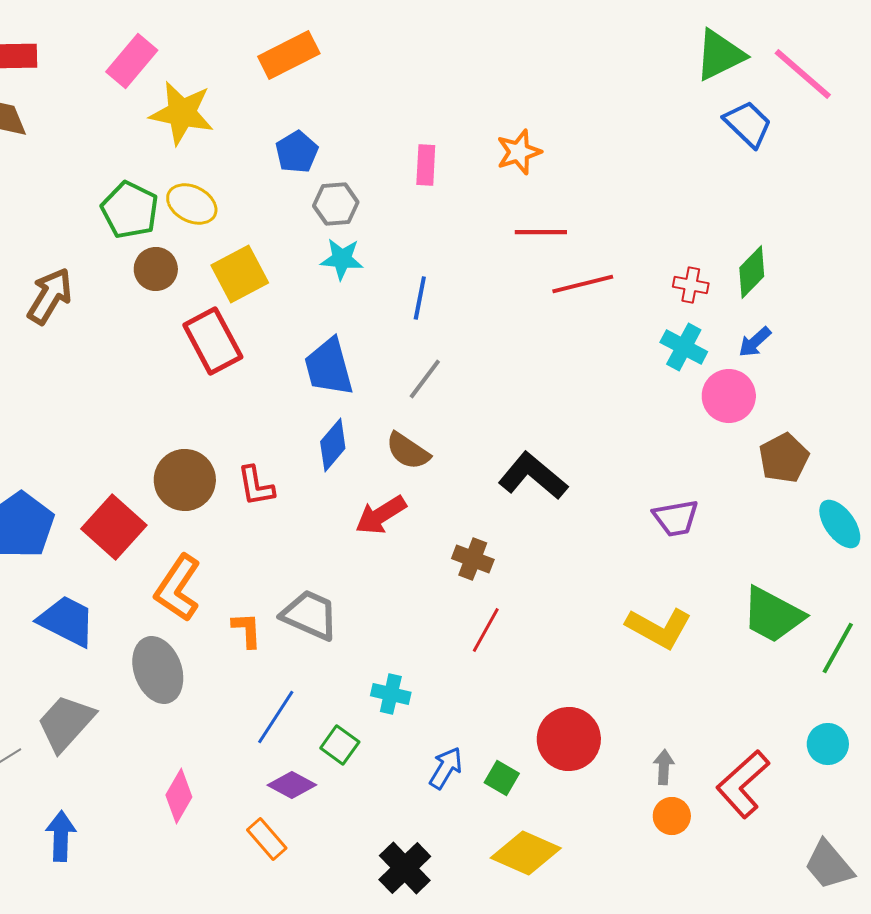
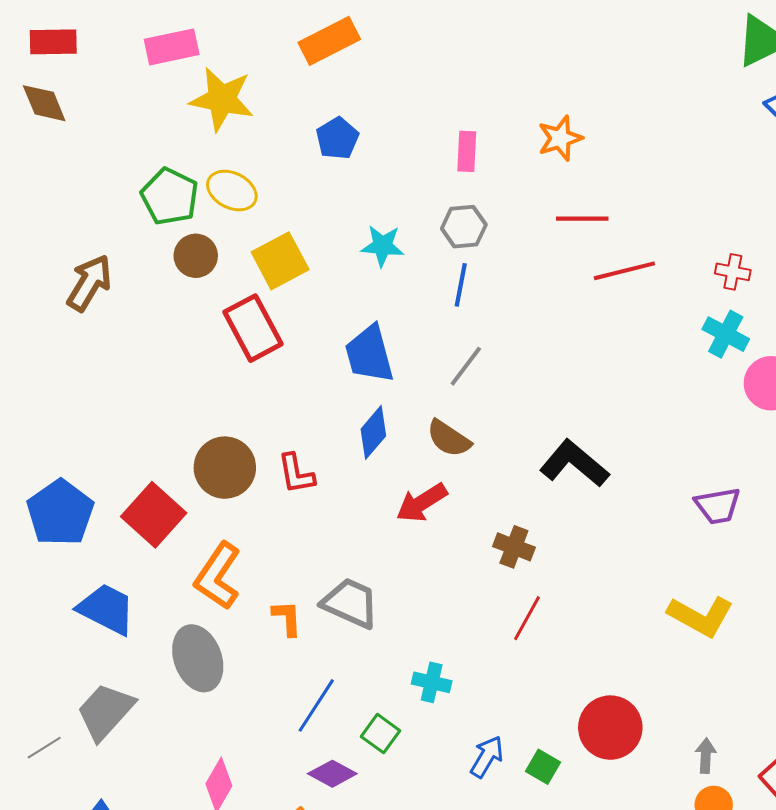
pink rectangle: (132, 61) -> (172, 47), turned 38
gray hexagon: (336, 204) -> (464, 227), moved

